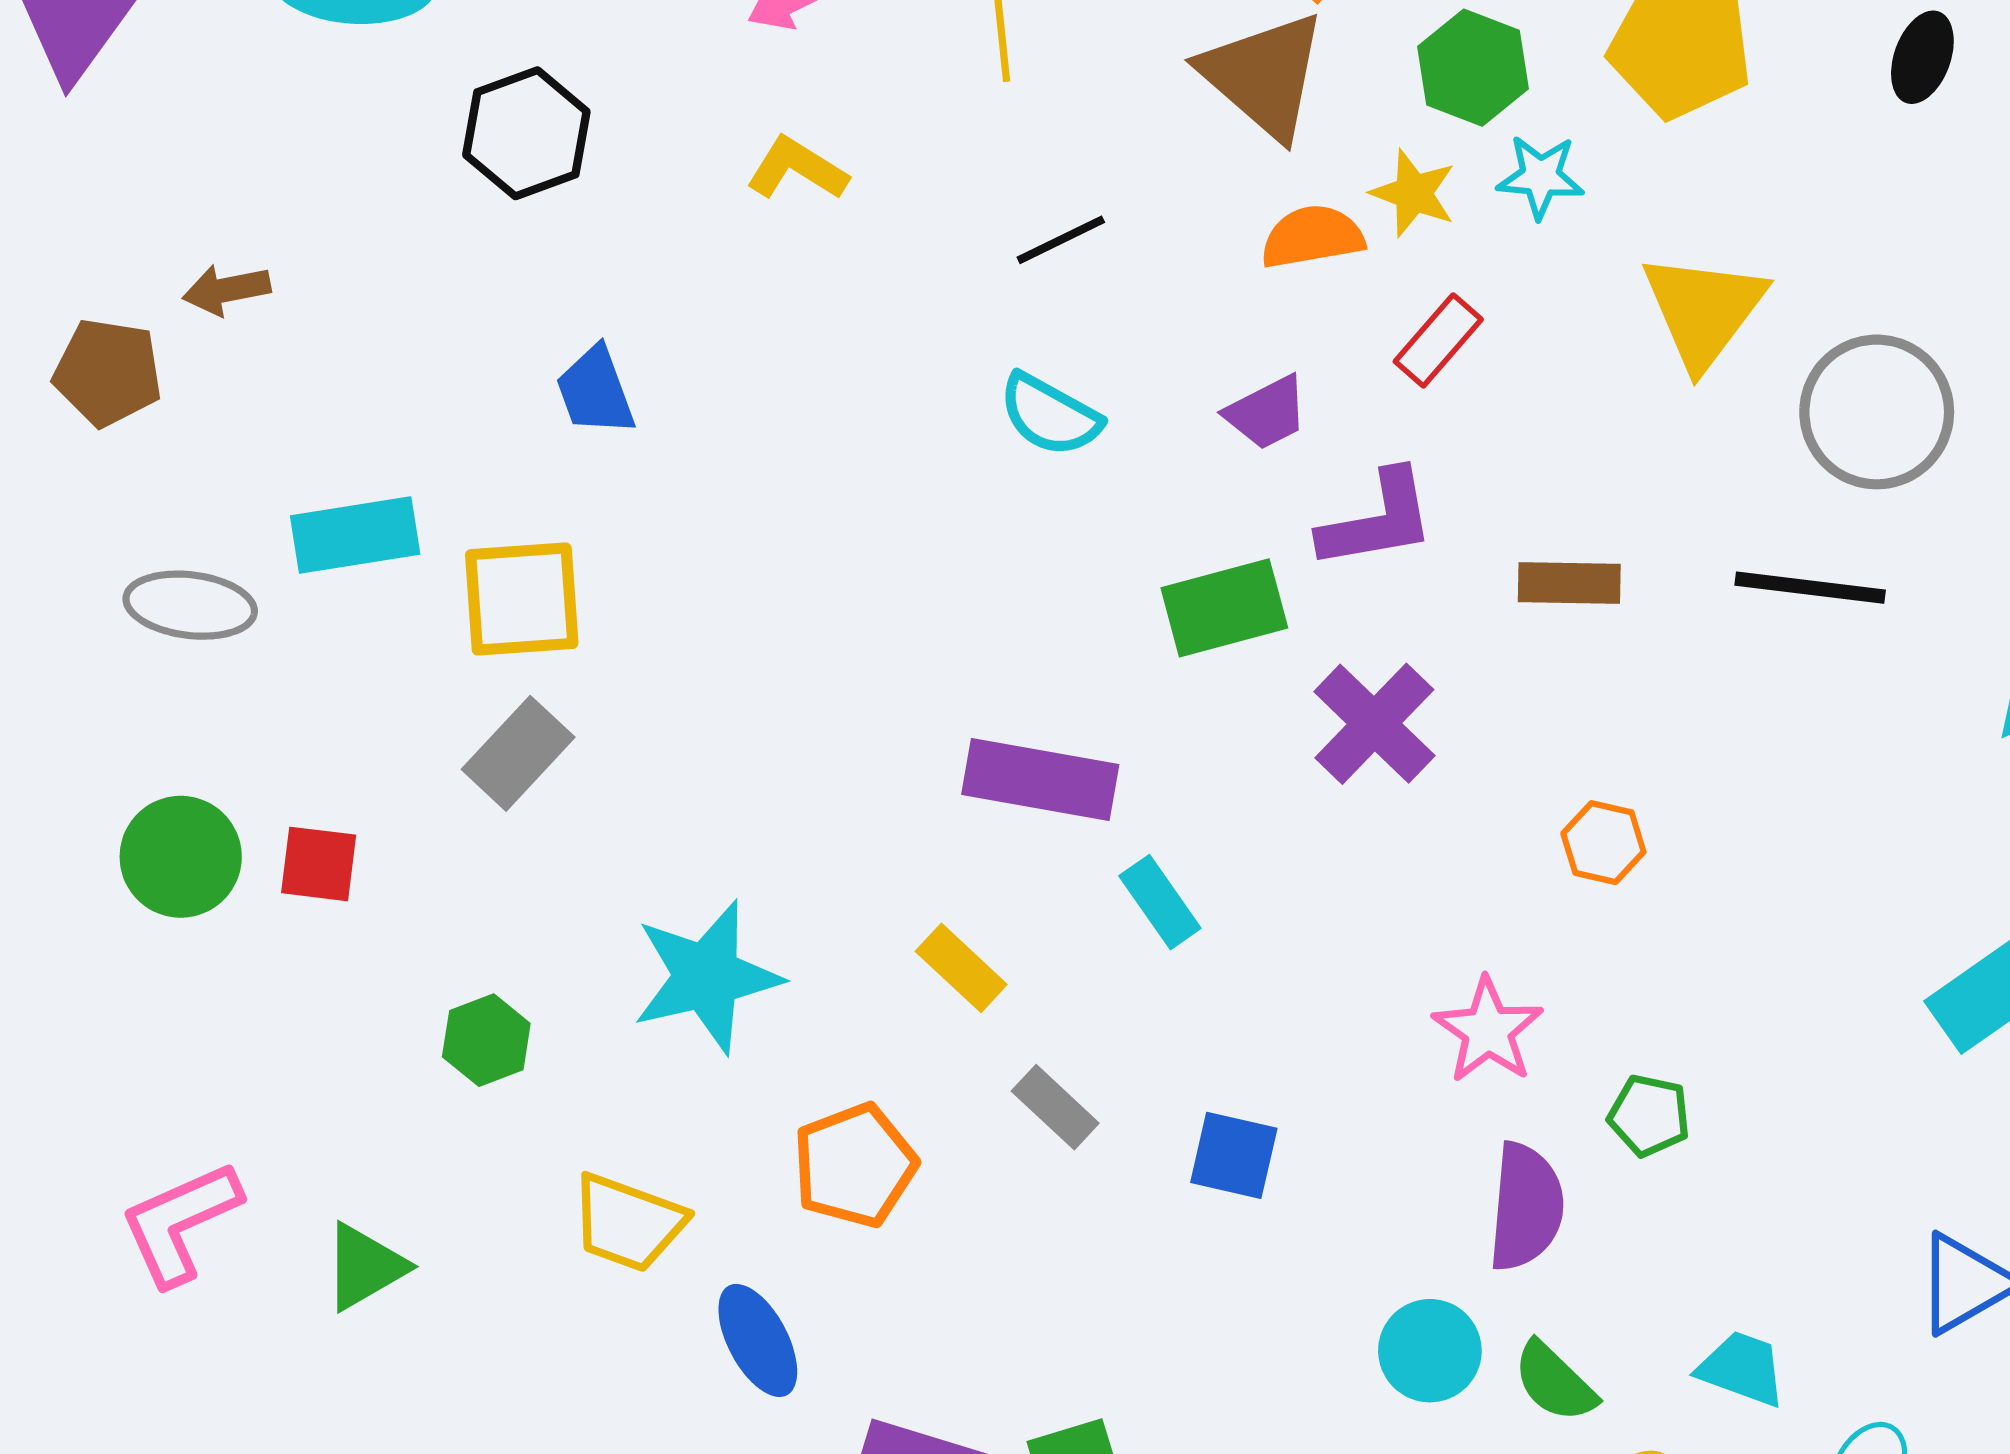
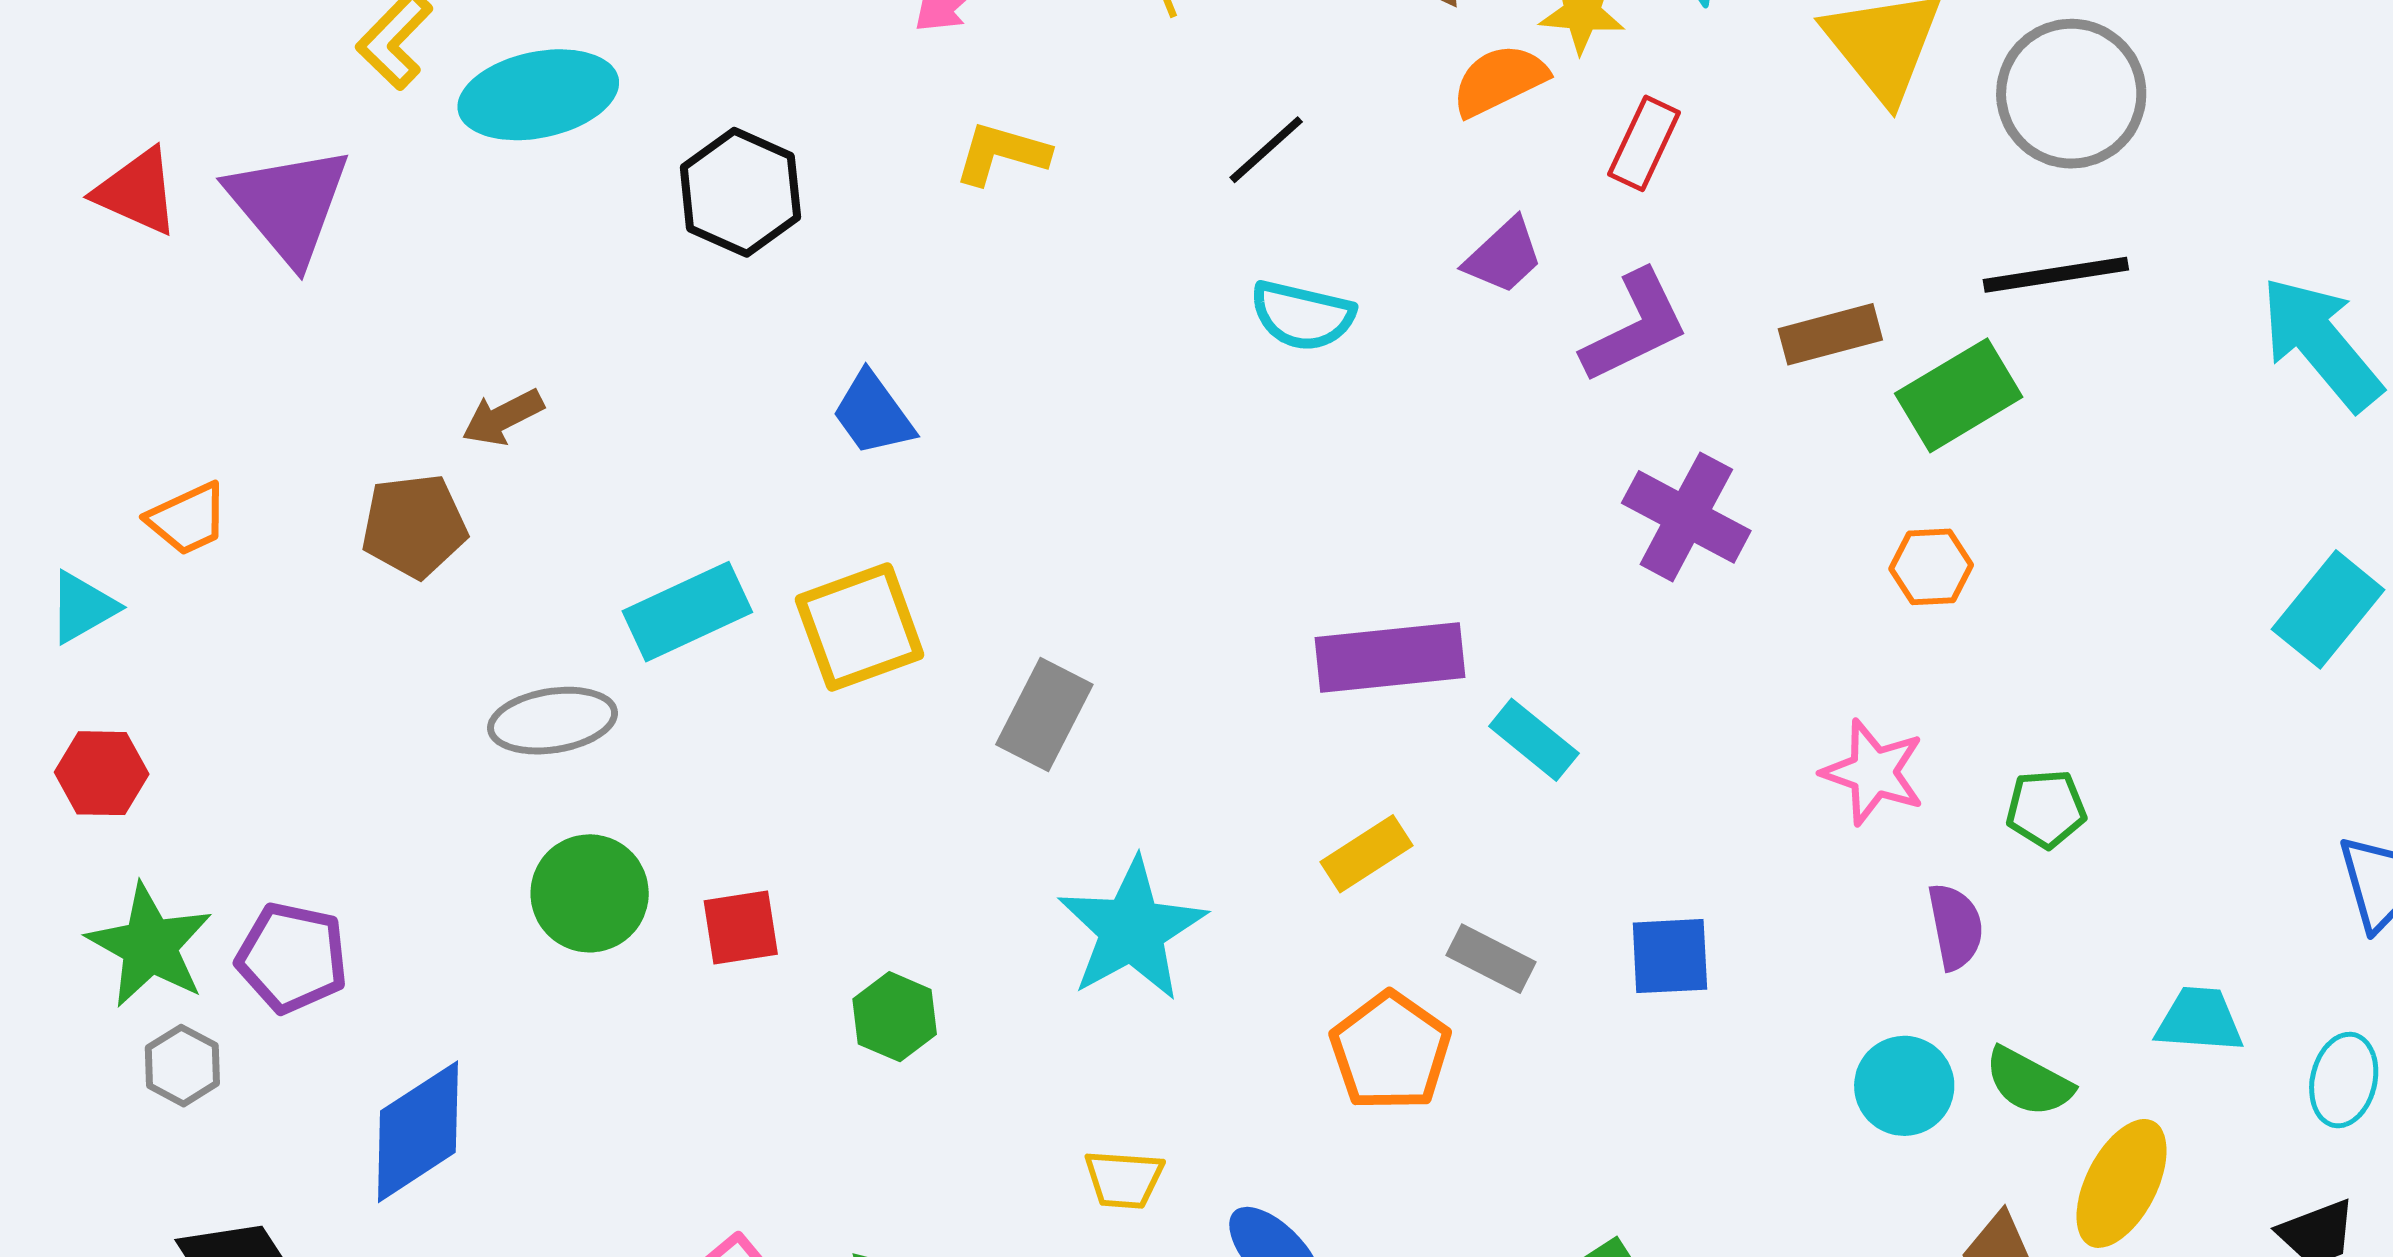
green rectangle: (1224, 608) -> (1959, 395), moved
gray rectangle: (518, 753) -> (1044, 714), moved
green circle: (181, 857) -> (590, 893), moved
yellow rectangle: (961, 968) -> (1366, 854), turned -60
green hexagon: (486, 1040) -> (895, 1017), moved
orange pentagon: (855, 1165) -> (1390, 1051), moved
purple semicircle: (1526, 1207) -> (1955, 927), size x0.7
yellow trapezoid: (628, 1223) -> (1124, 1179), size x0.7

